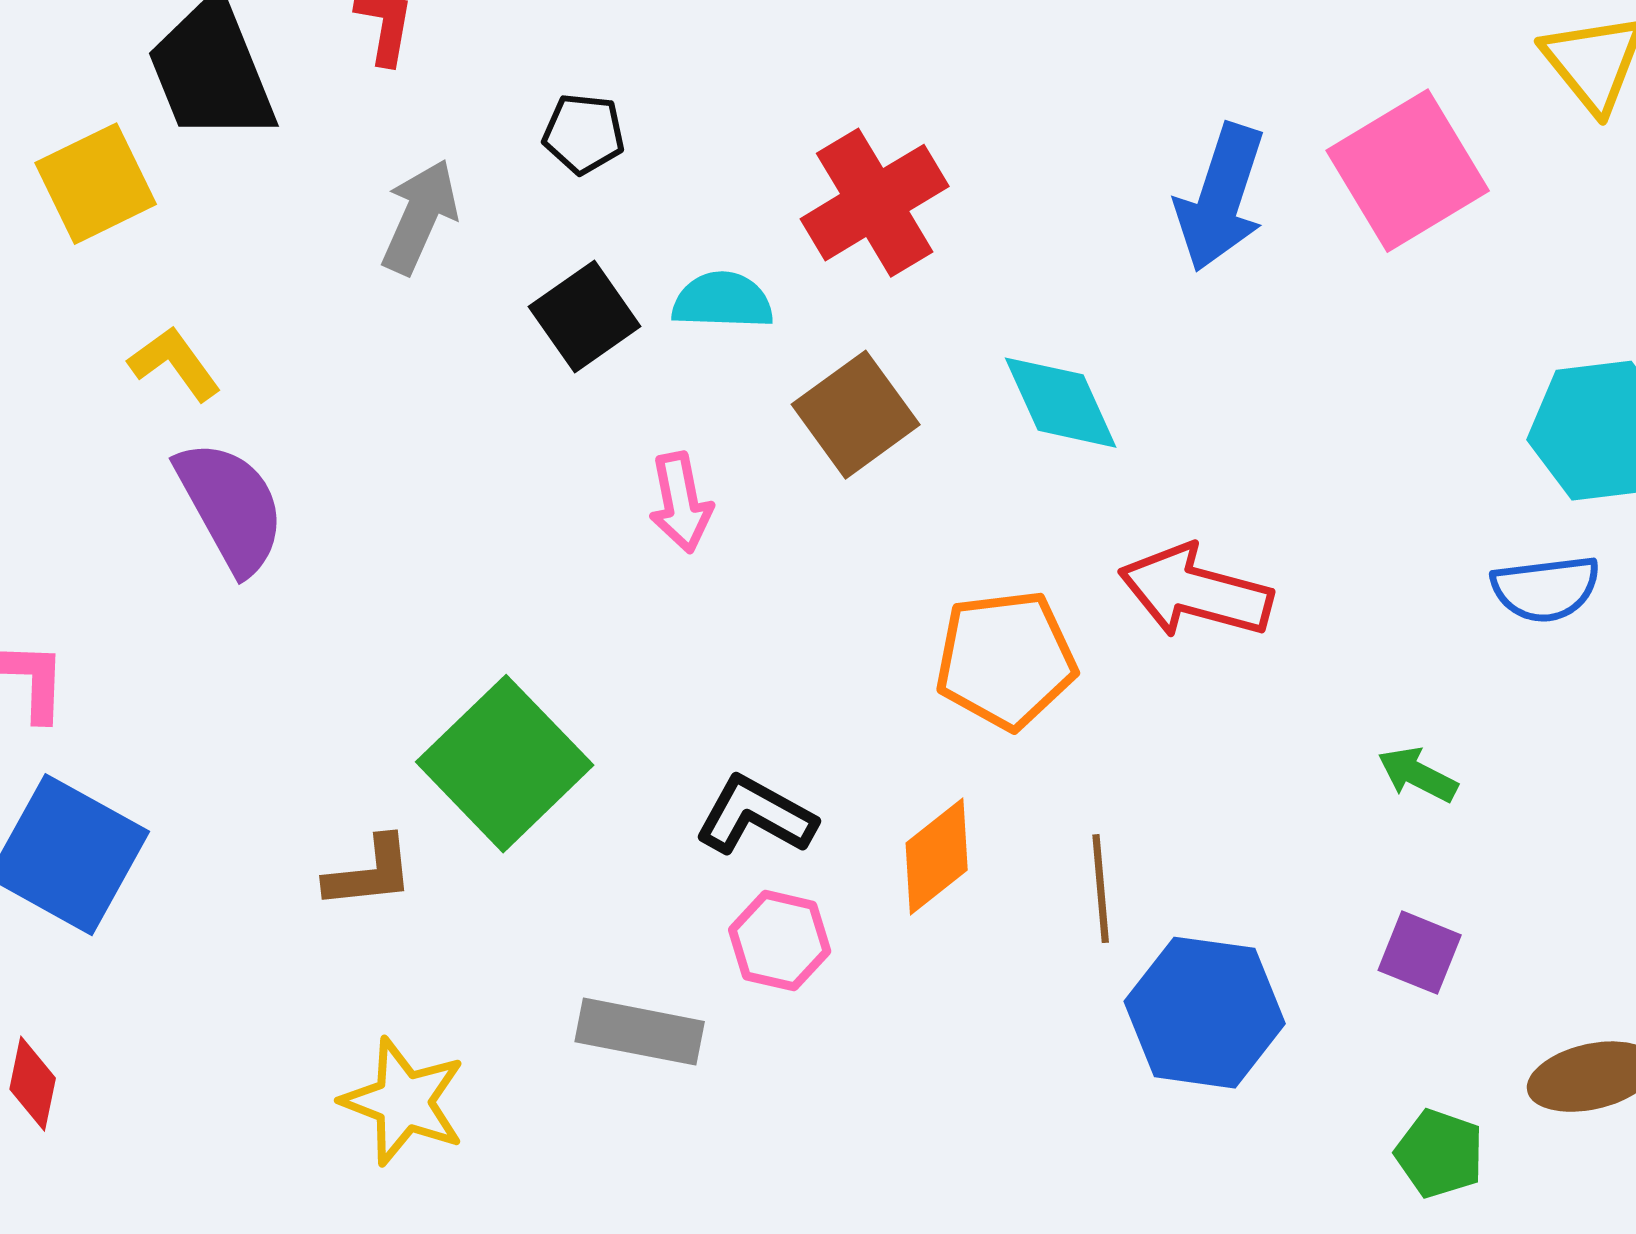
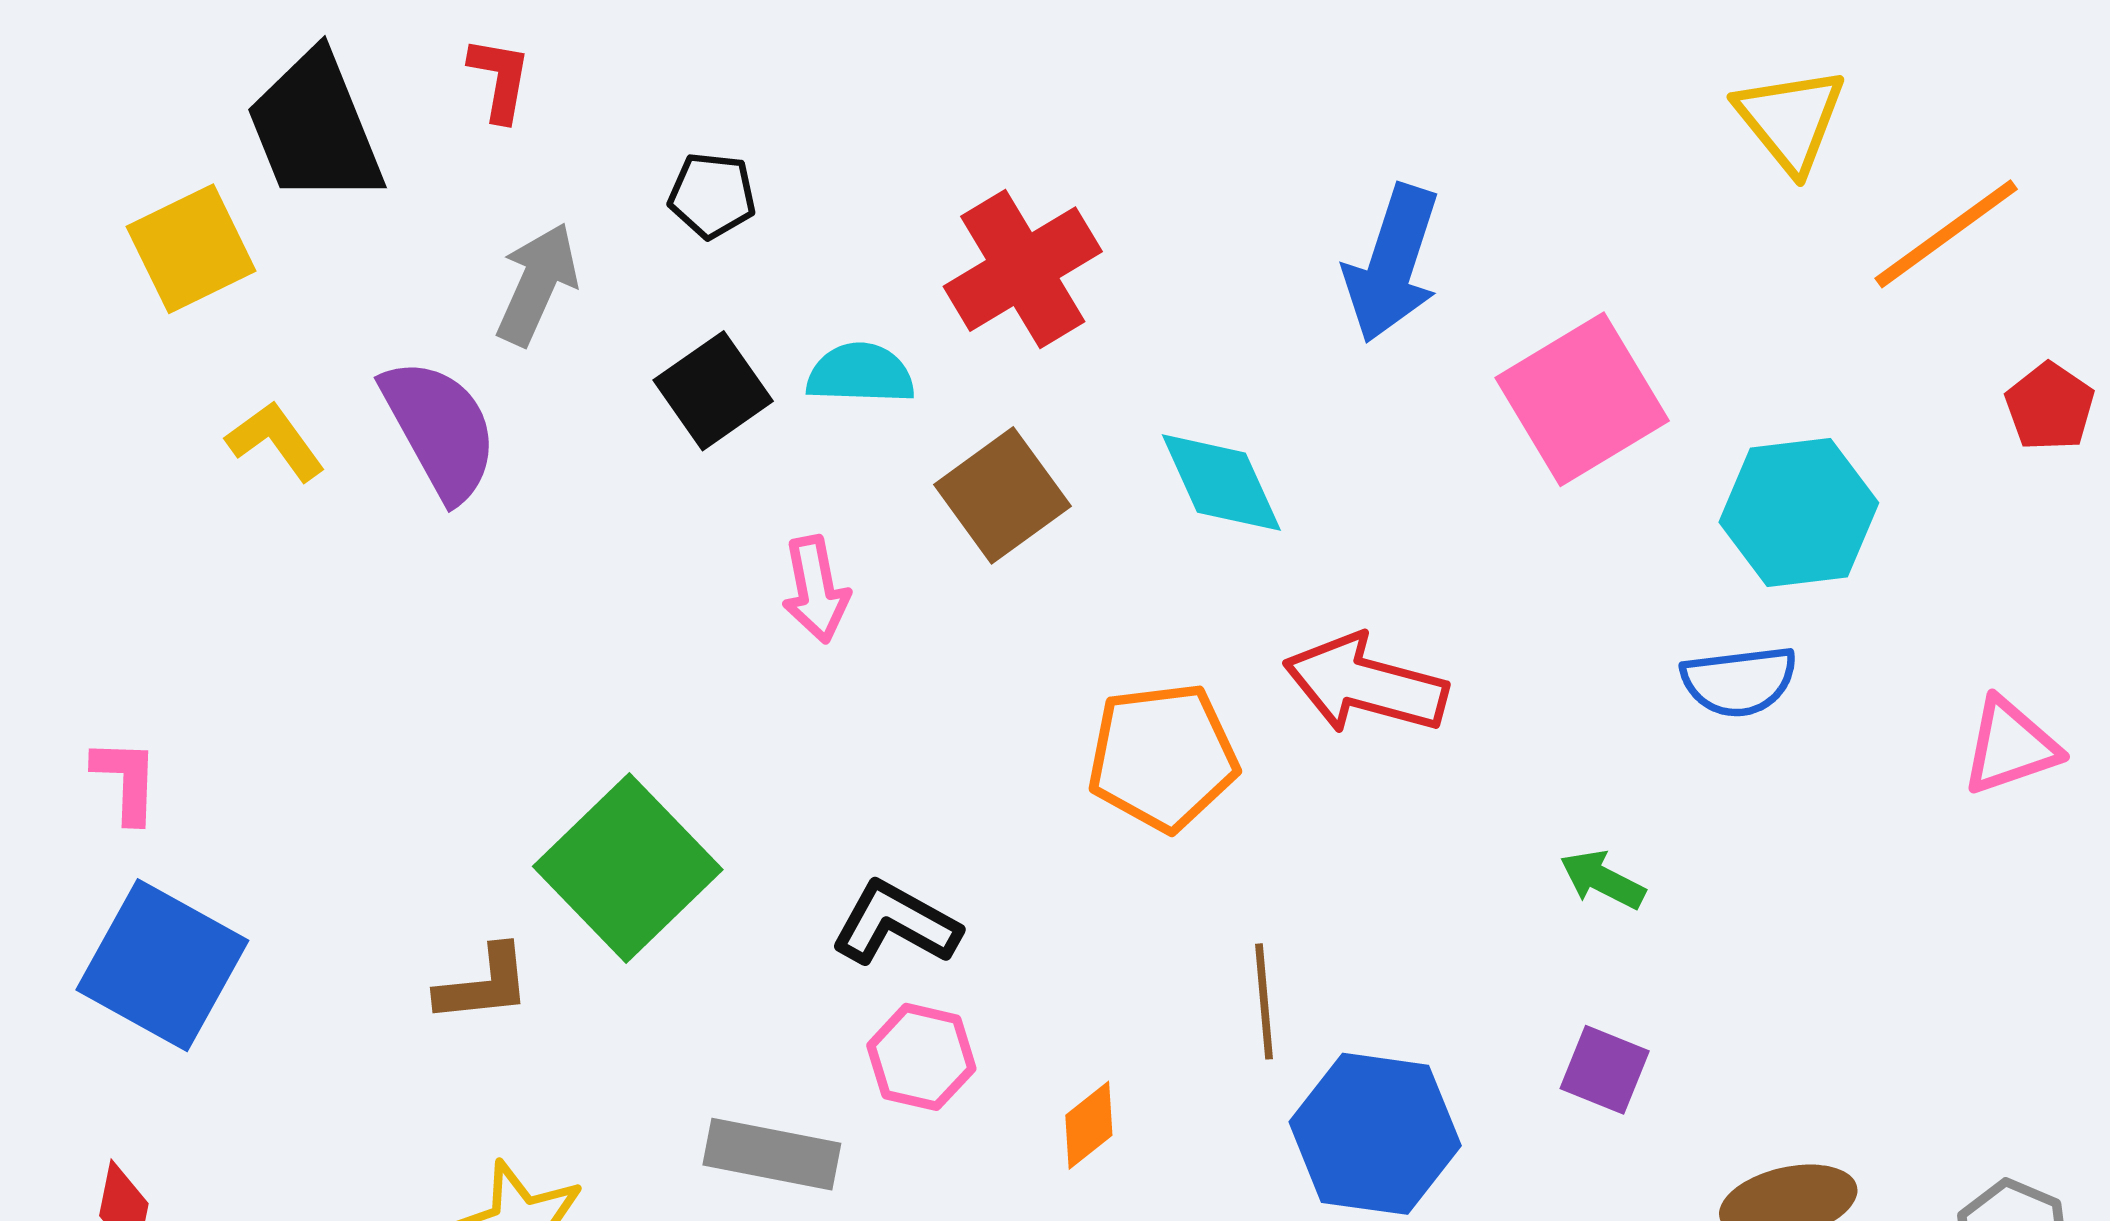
pink square: (1408, 171) -> (1582, 399), moved
purple semicircle: (231, 507) -> (440, 429), moved
orange diamond: (937, 857) -> (1089, 1125), moved, size x0.7

